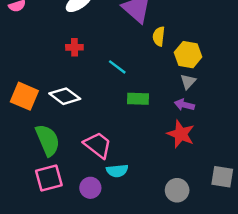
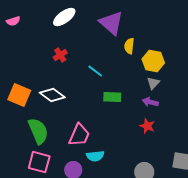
red cross: (74, 47) -> (60, 55), turned -32
red star: (181, 134) -> (147, 126), size x0.7
pink trapezoid: (98, 145) -> (79, 135), turned 75
pink square: (49, 178) -> (39, 162), turned 30

